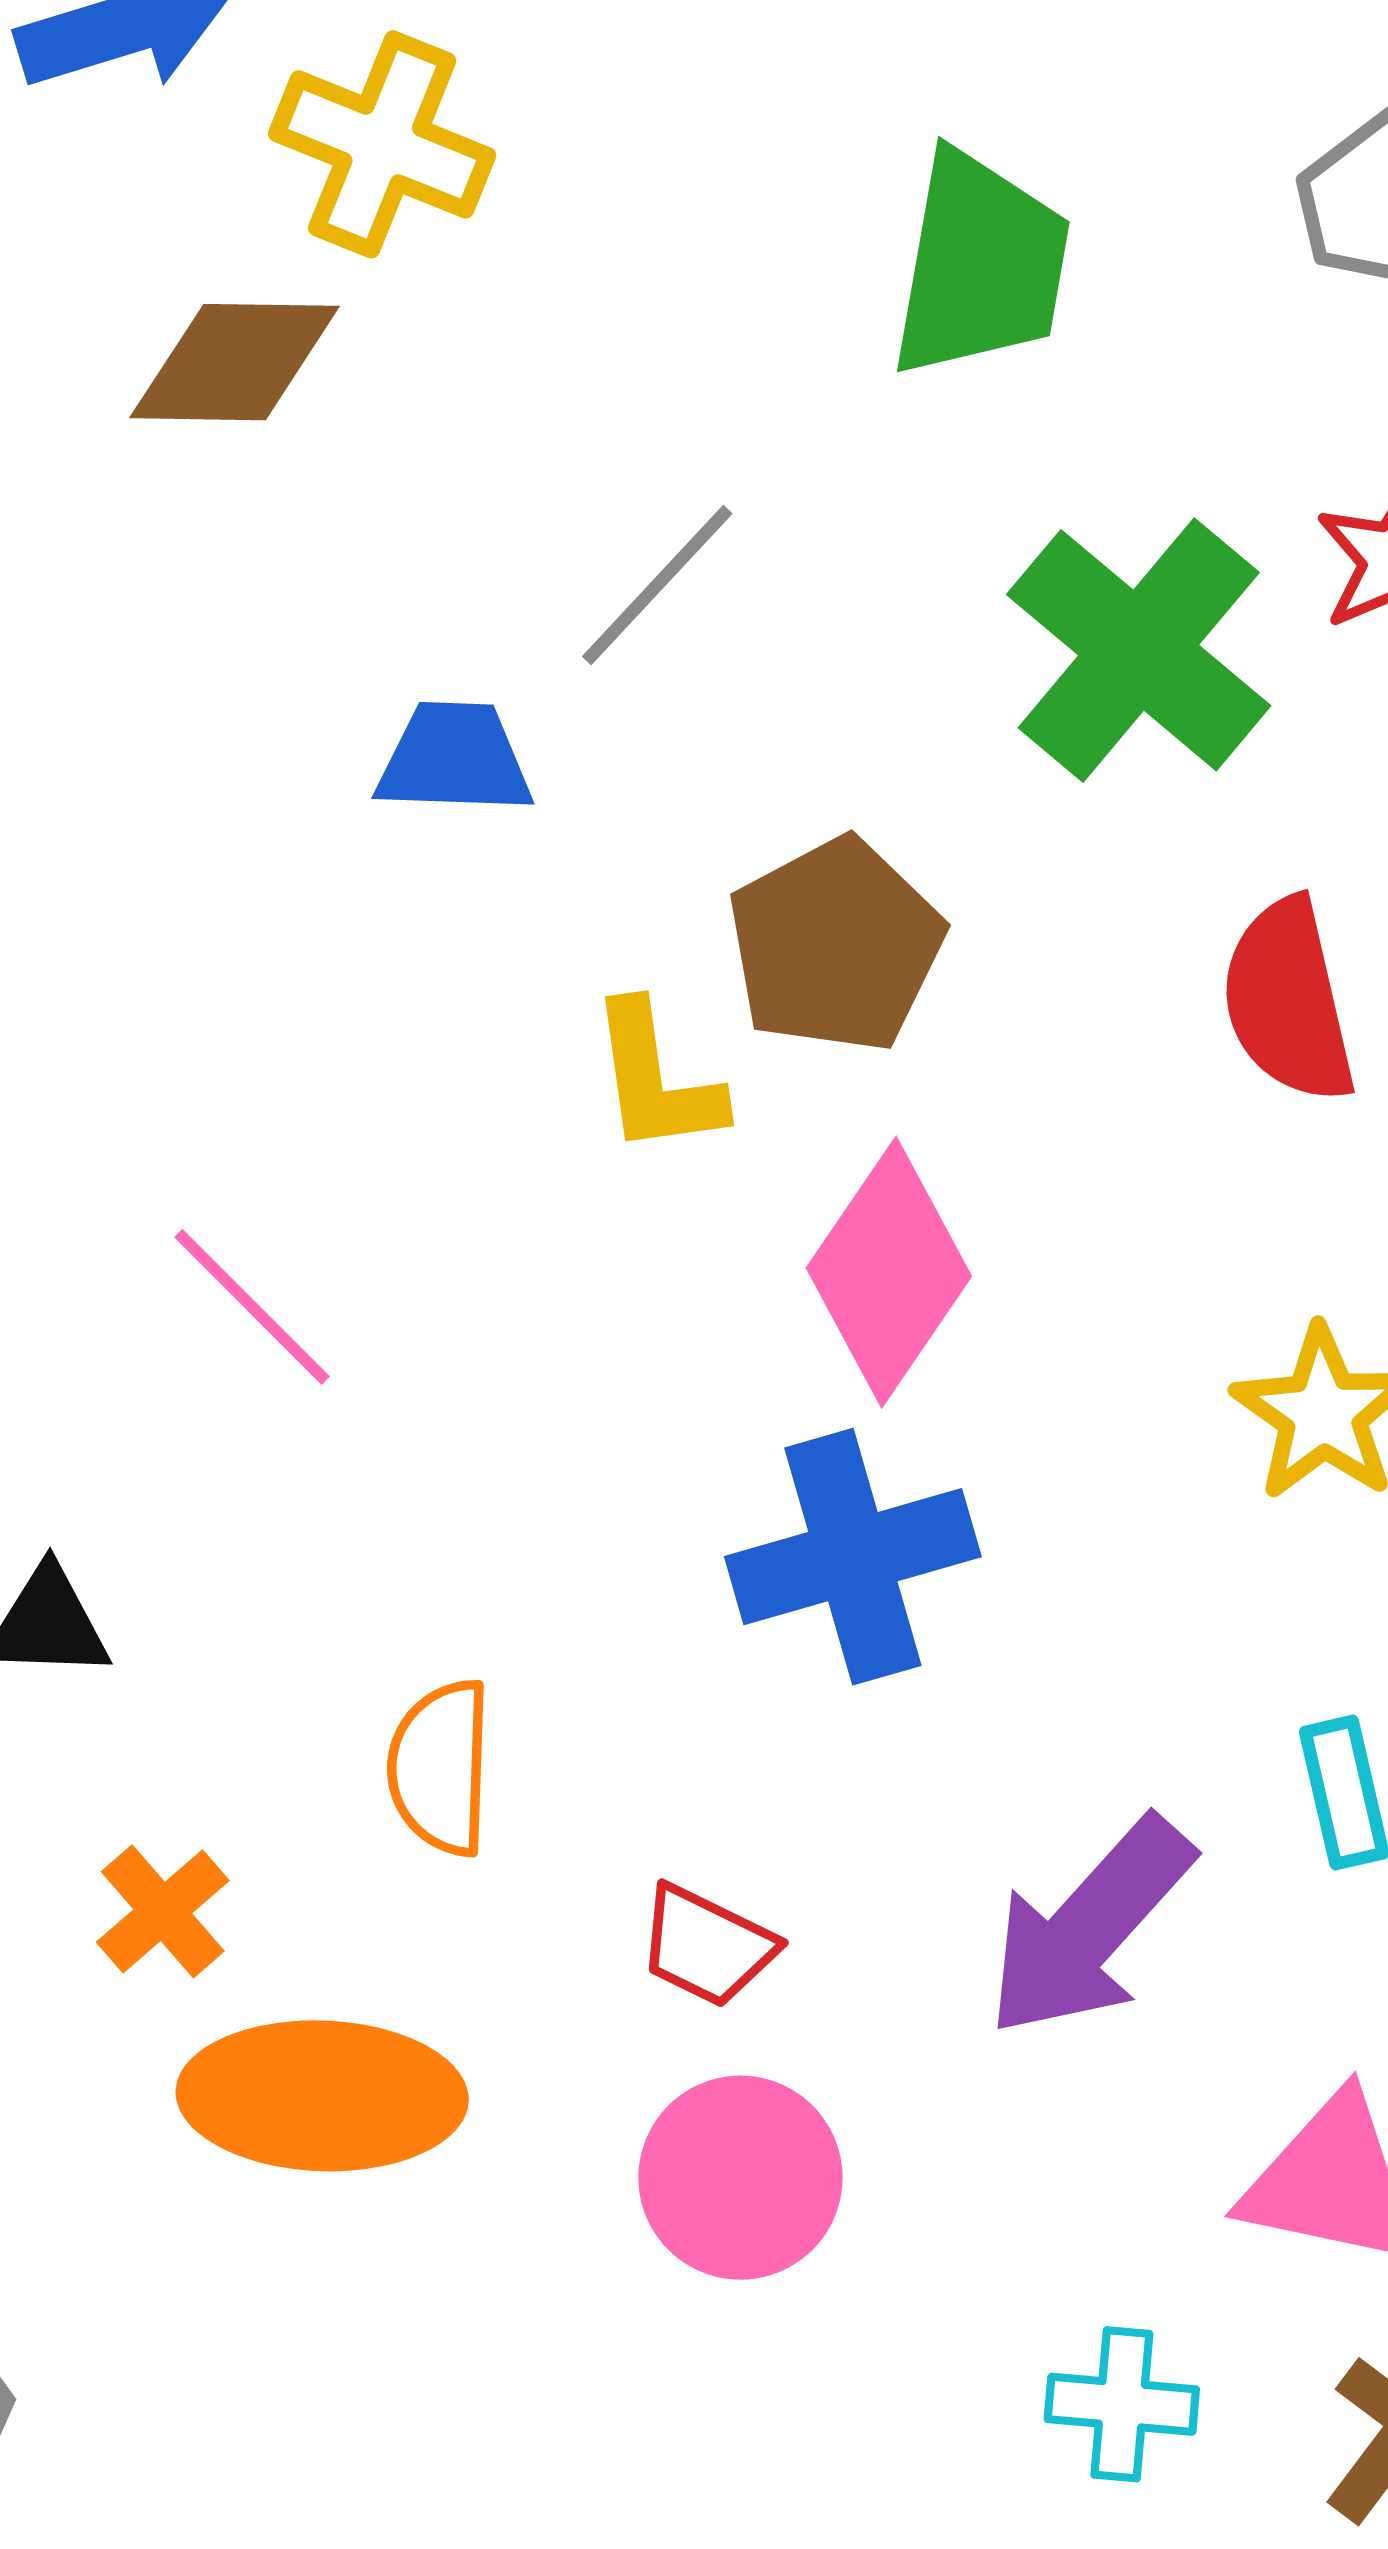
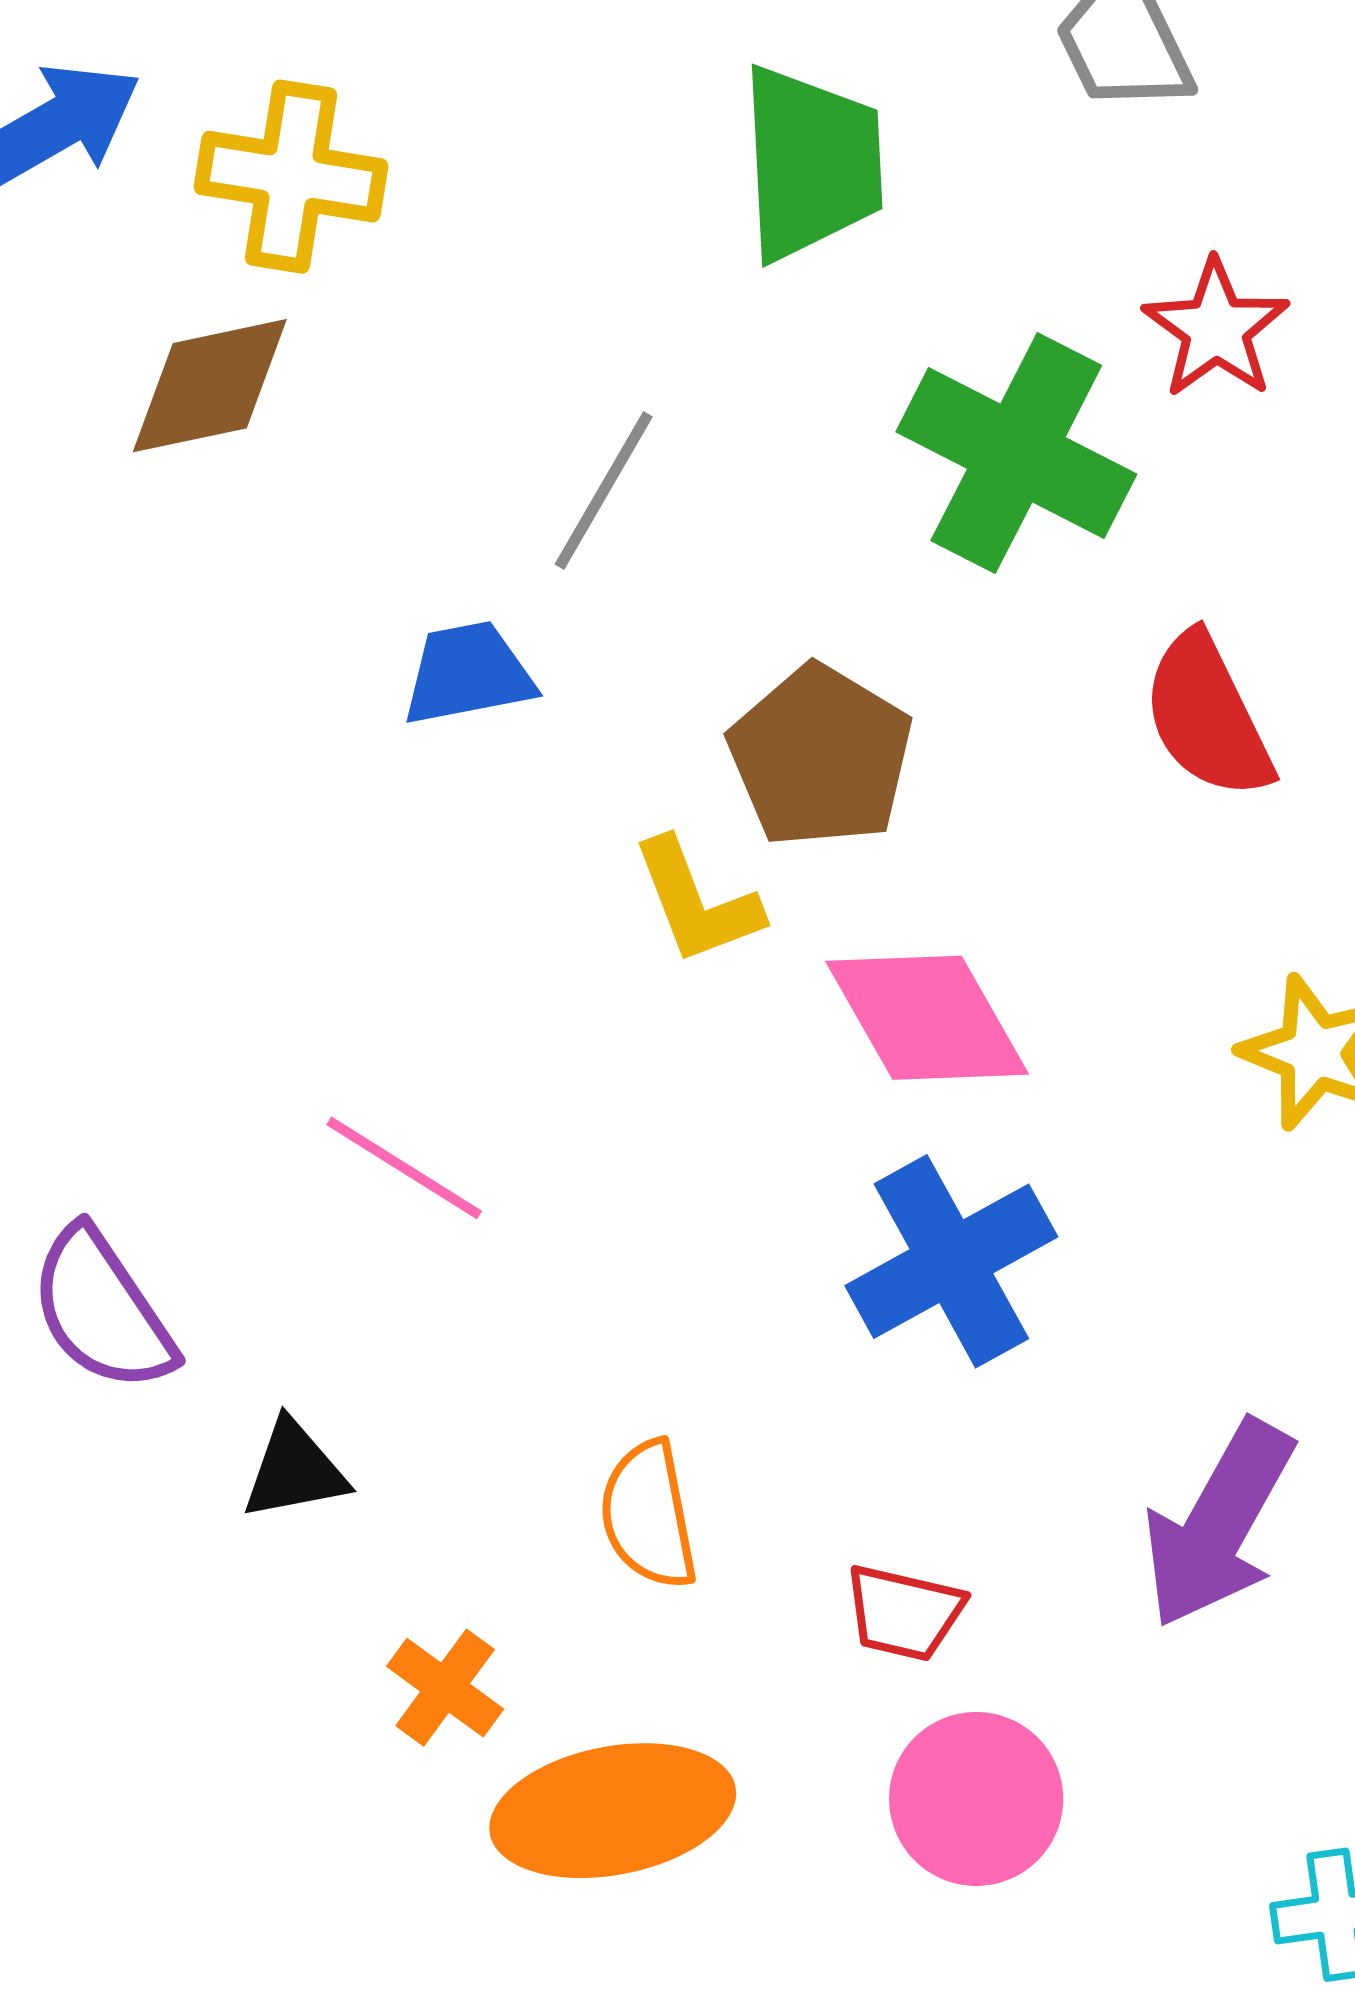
pink diamond: (889, 1272) -> (927, 1018), turned -51

